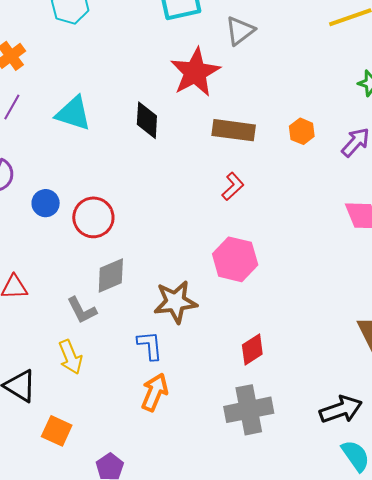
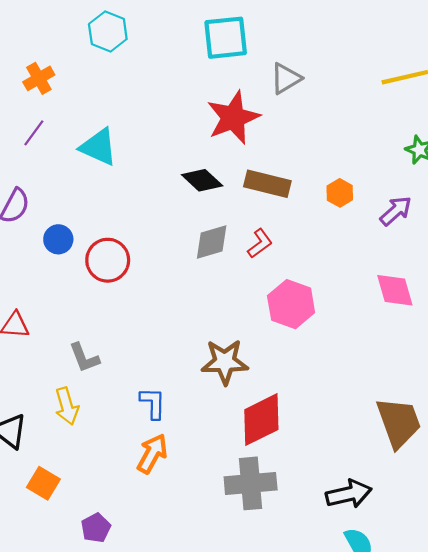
black diamond: (147, 120) -> (202, 180), moved, turned -57
pink hexagon: (235, 259) -> (291, 304), moved
gray diamond: (111, 276) -> (212, 242), moved
brown star: (175, 302) -> (225, 362), moved
red diamond: (252, 349) -> (261, 420), size x1.6

